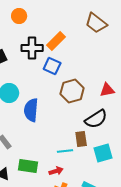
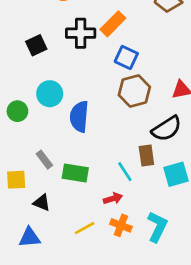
blue square: (52, 66) -> (126, 57), moved
cyan line: (65, 151) -> (125, 172), turned 63
green rectangle: (28, 166) -> (75, 173), moved

